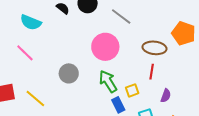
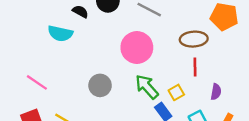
cyan semicircle: (31, 22) -> (60, 33), moved
pink line: (25, 53) -> (37, 82), moved

